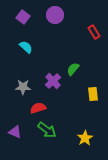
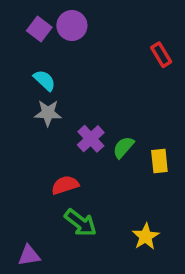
purple circle: (55, 15) -> (72, 25), moved
green semicircle: (73, 69) -> (123, 147), moved
gray star: (23, 87) -> (48, 113), moved
purple triangle: (15, 132) -> (29, 255), moved, turned -32

